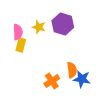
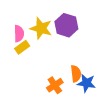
yellow star: (39, 27) -> (41, 28), size x1.5
yellow rectangle: (21, 45) -> (22, 47), turned 40

